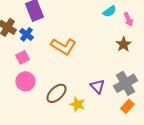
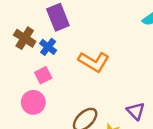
pink circle: (25, 81) -> (33, 102), moved

